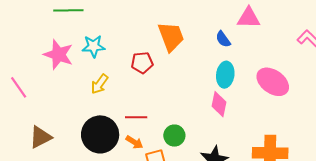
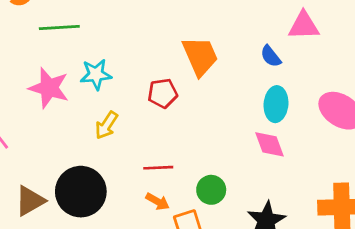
pink diamond: (219, 104) -> (270, 144), turned -30
black circle: (100, 134) -> (81, 192), moved

